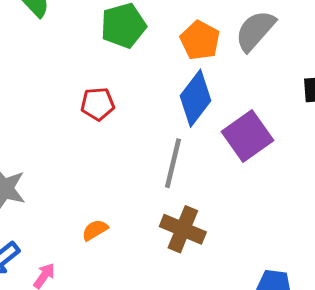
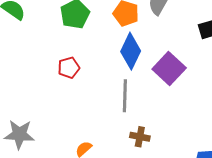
brown cross: (183, 229) -> (140, 137), size x0.7

